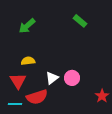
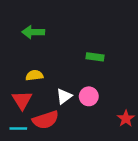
green rectangle: (80, 21) -> (95, 57), moved, turned -32
green arrow: (27, 26) -> (33, 32), turned 42

